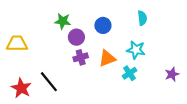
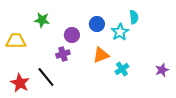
green star: (63, 21) -> (42, 20), moved
cyan star: (136, 50) -> (120, 32), moved, turned 30
purple cross: (81, 57) -> (63, 54), moved

